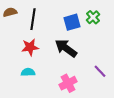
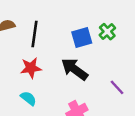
purple line: (100, 71) -> (117, 87), moved
cyan semicircle: (28, 72) -> (28, 98), turned 40

